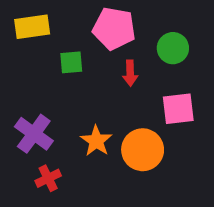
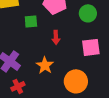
red arrow: (130, 73) -> (56, 37), moved
orange circle: (143, 150) -> (76, 81), moved

